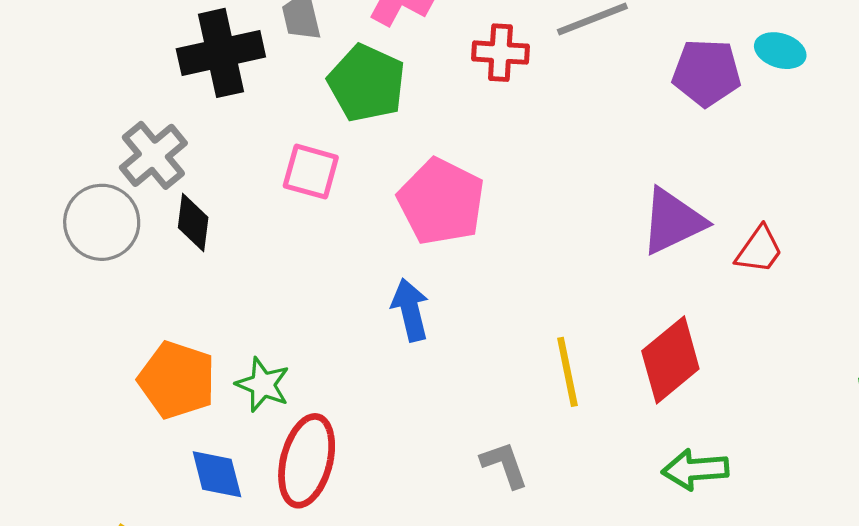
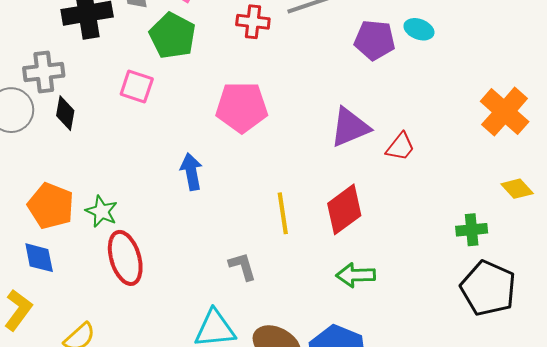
gray cross: (153, 155) -> (44, 72), turned 30
pink pentagon: (441, 202) -> (242, 107), moved, turned -30
red ellipse: (307, 461) -> (125, 258), turned -34
blue diamond: (217, 474) -> (39, 258), moved

